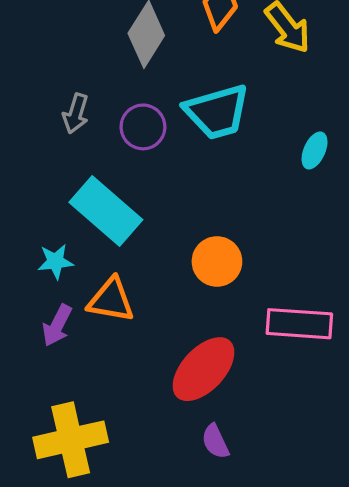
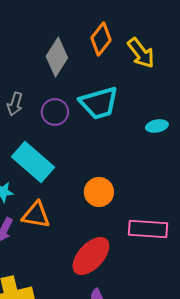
cyan ellipse: (315, 150) -> (157, 126), turned 55

